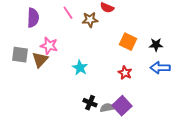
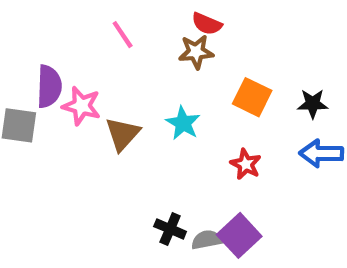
purple semicircle: (33, 18) -> (49, 86), moved
brown star: (90, 20) -> (196, 52), moved
brown triangle: (40, 60) -> (123, 134), moved
cyan star: (80, 68) -> (183, 123), moved

